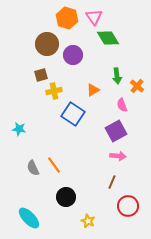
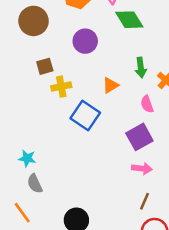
brown circle: (47, 44) -> (34, 21), moved
cyan star: (19, 129) -> (27, 158), moved
orange line: (54, 165) -> (22, 213), moved
brown line: (112, 182) -> (144, 201), moved

